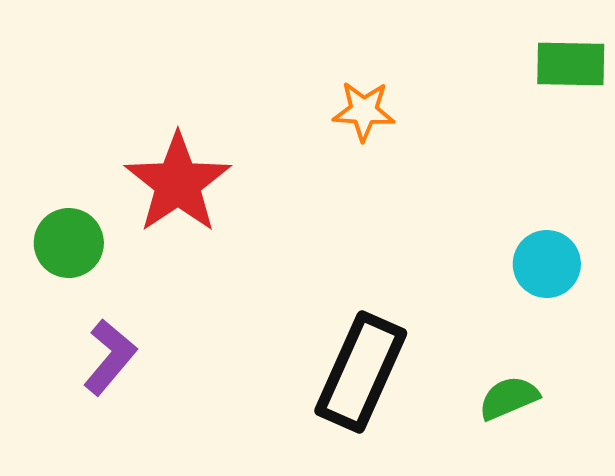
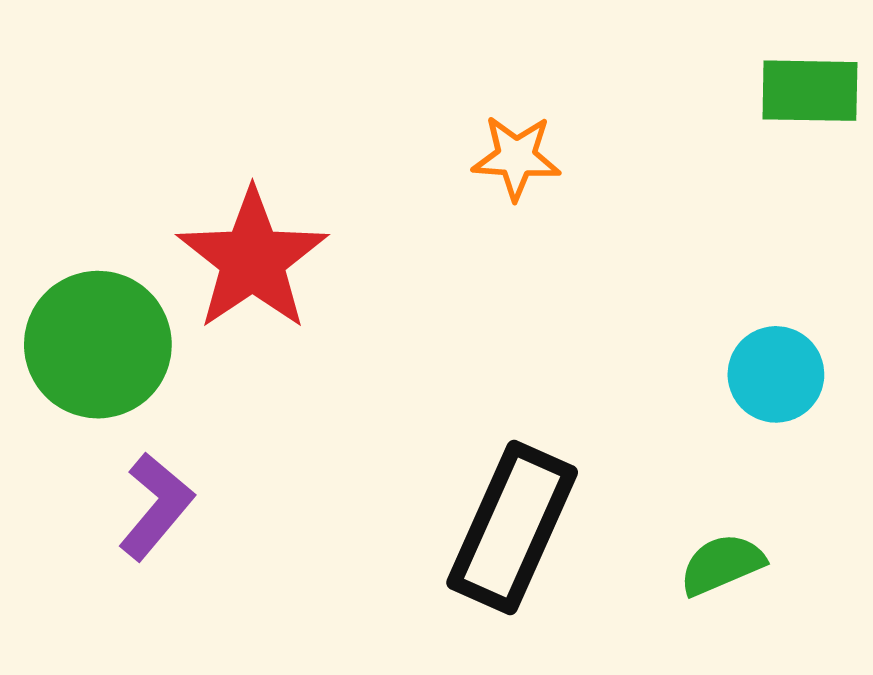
green circle: (69, 243) -> (98, 345), size x1.5

